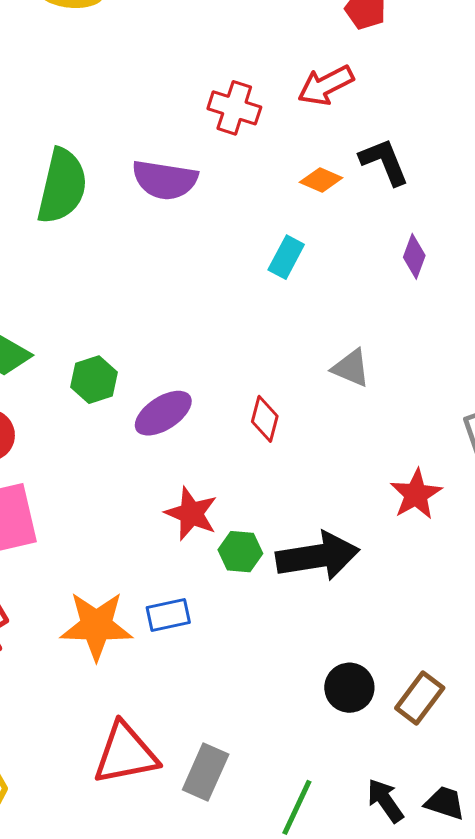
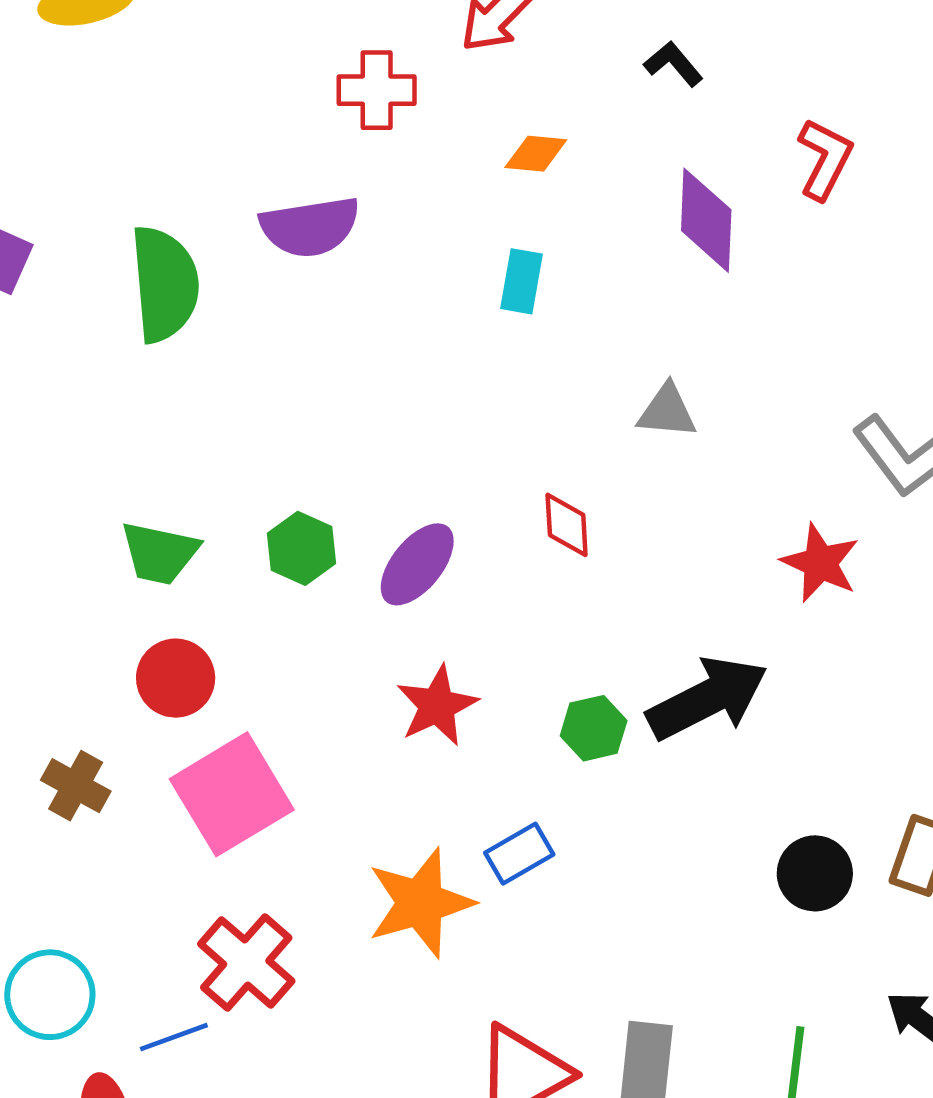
black L-shape: (384, 162) -> (673, 64), moved, size x0.7
purple diamond: (414, 256) -> (706, 220), size x1.6
red star: (191, 514) -> (437, 706), moved, turned -30

